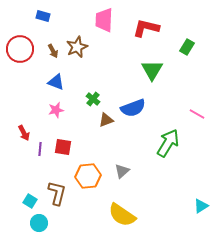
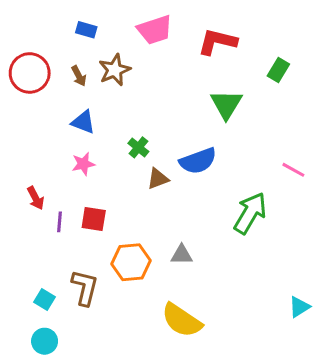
blue rectangle: (43, 16) -> (86, 30), moved
pink trapezoid: (104, 20) -> (155, 30), turned -110
gray triangle: (122, 171) -> (182, 255), turned 42
cyan circle: (39, 223) -> (45, 341), moved

